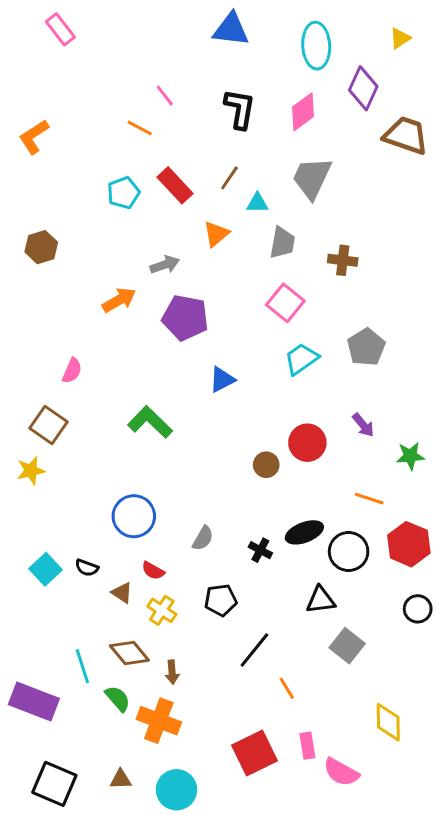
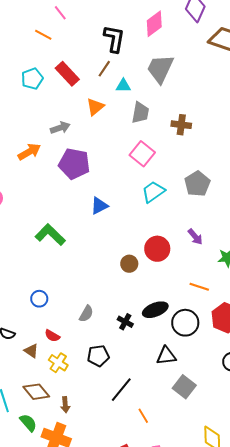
black L-shape: (240, 109) -> (114, 39), moved
blue circle: (134, 516) -> (39, 299), size x0.6

